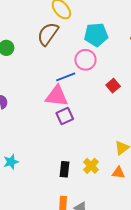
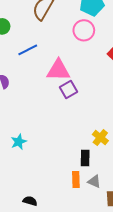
blue line: (66, 77) -> (28, 50), moved
black rectangle: (65, 169) -> (85, 158), moved

